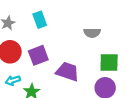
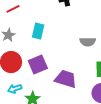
cyan rectangle: (40, 20) -> (38, 31), turned 35

